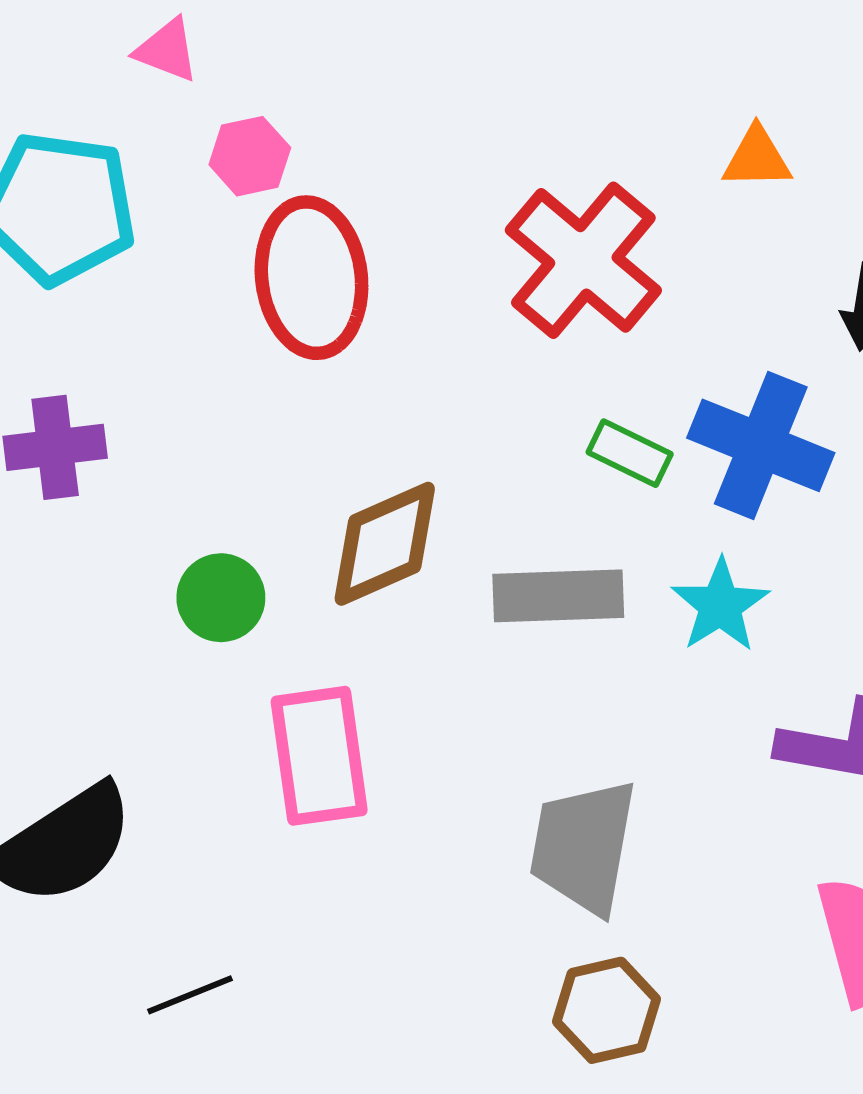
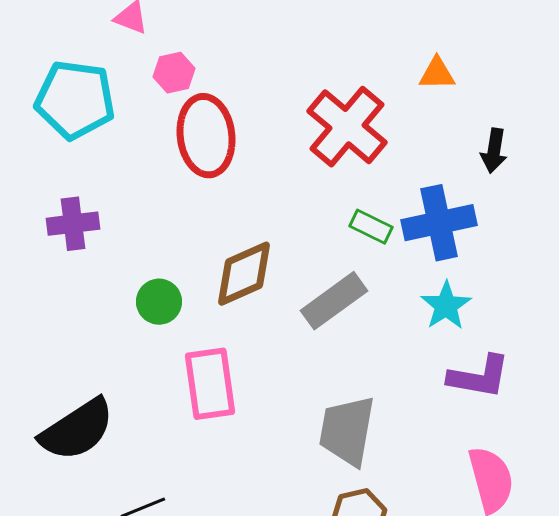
blue cross: (761, 445) -> (439, 223), turned -34
gray rectangle: (558, 596) -> (334, 301), turned -34
cyan star: (720, 605) -> (446, 306), moved

